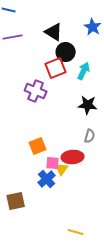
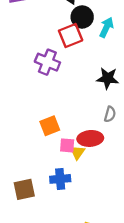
cyan arrow: (84, 71) -> (106, 27), moved
blue cross: (47, 179) -> (60, 179), moved, turned 36

